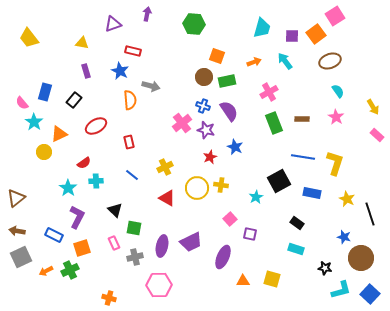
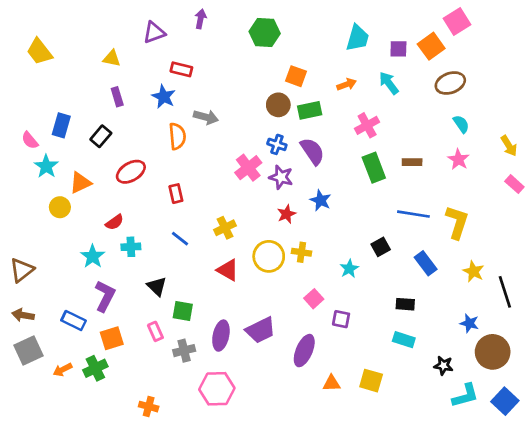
black square: (279, 181) -> (381, 247), size x0.6
blue rectangle: (312, 193) -> (426, 263), turned 42
black rectangle: (297, 223) -> (405, 304), turned -32

